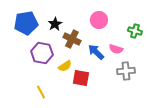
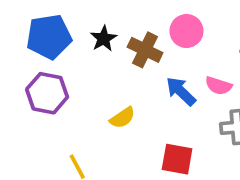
brown cross: (72, 39) -> (145, 50), moved
purple hexagon: (42, 53) -> (47, 93), moved
red square: (81, 78) -> (177, 159), moved

